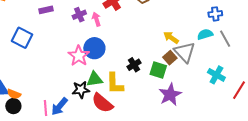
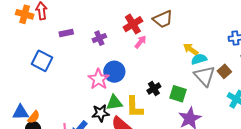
pink arrow: (96, 19) -> (140, 42), moved, turned 56
cyan semicircle: (205, 34) -> (199, 59), moved
yellow arrow: (171, 38) -> (191, 49), moved
brown square: (170, 58) -> (224, 71), moved
orange semicircle: (14, 94) -> (34, 117), turned -72

